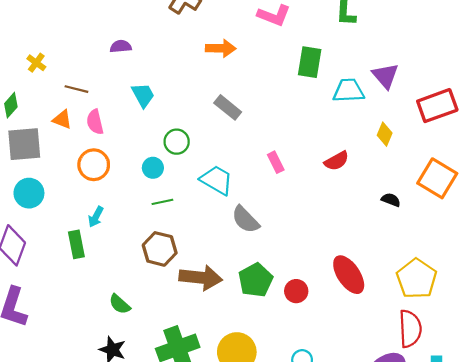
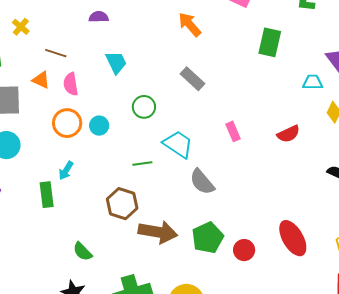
orange arrow: (221, 48) -> (190, 24), turned -136
cyan trapezoid: (349, 91) -> (313, 82), moved, size x0.7
cyan circle: (153, 168) -> (99, 126), moved
green line: (162, 202) -> (142, 163), moved

